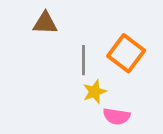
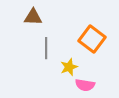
gray line: (84, 60) -> (46, 48), moved

